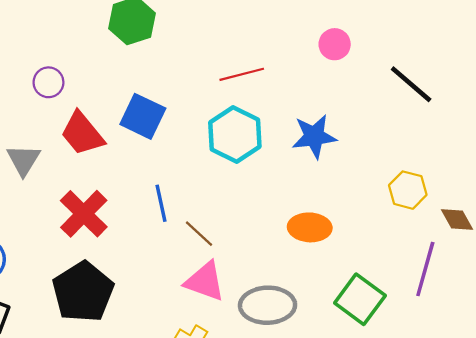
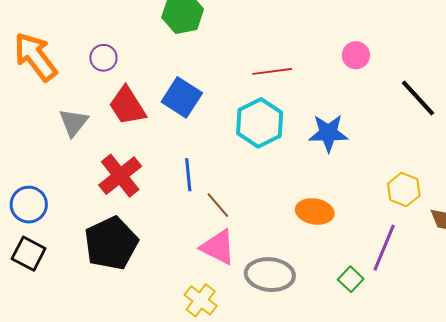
purple line: (425, 269) -> (384, 248), moved
green square: (360, 299) -> (351, 279), size x0.6

